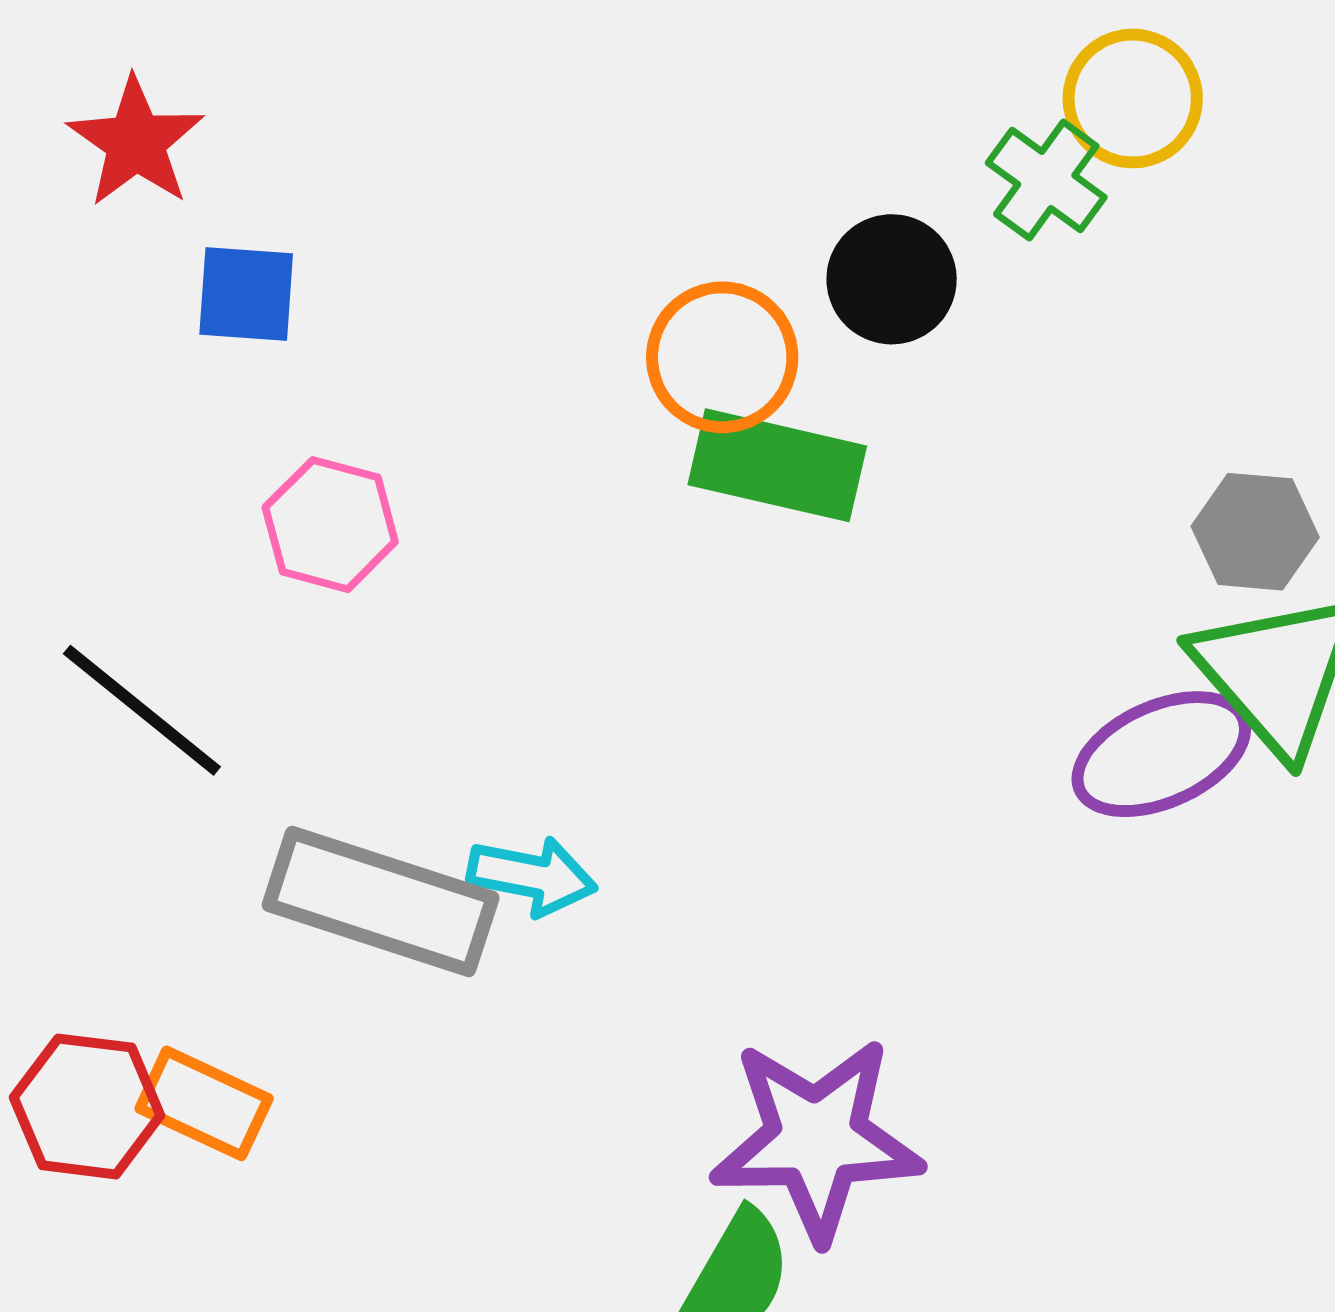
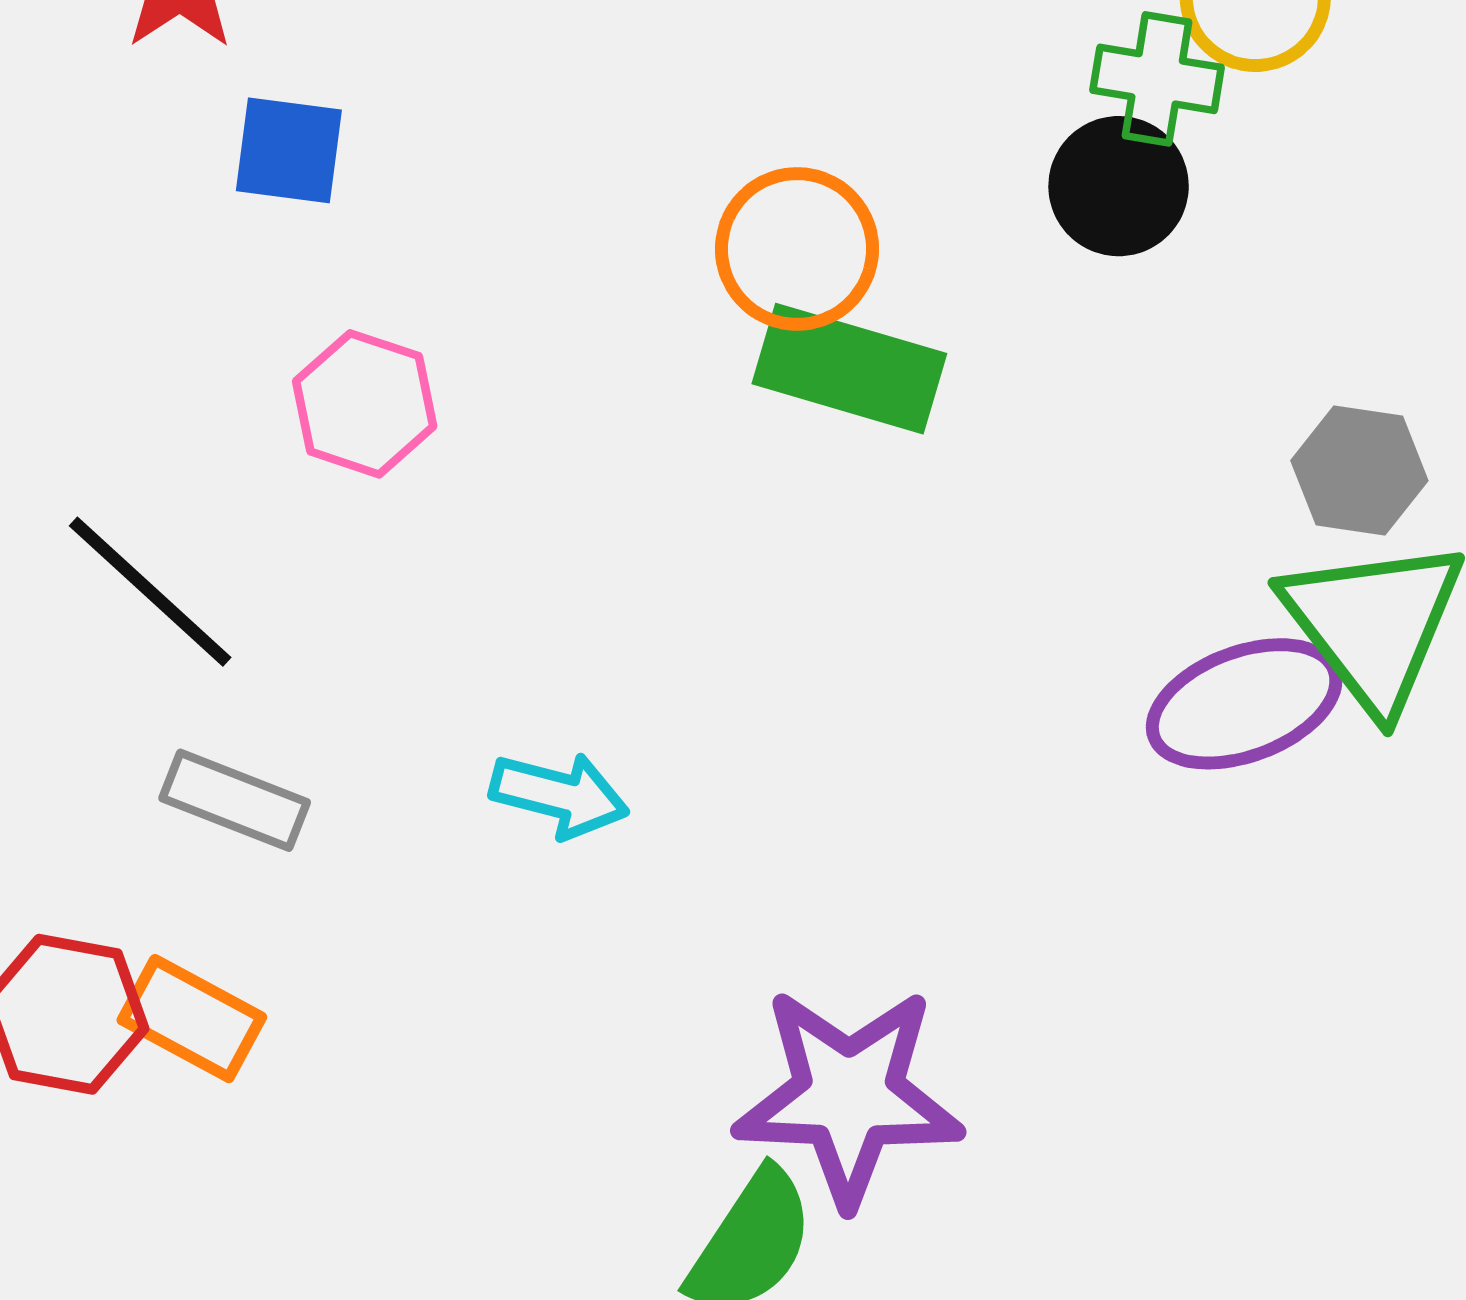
green cross: (1046, 180) -> (1157, 79), turned -30
black circle: (892, 279) -> (1119, 186), moved
gray rectangle: (381, 901) -> (235, 800), moved, size x0.6

